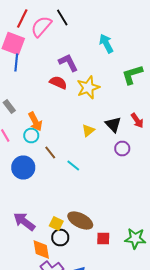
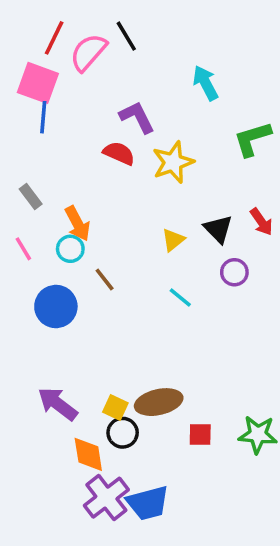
cyan line: (73, 166) -> (180, 297), moved
brown ellipse: (80, 220) -> (159, 402), turned -40

